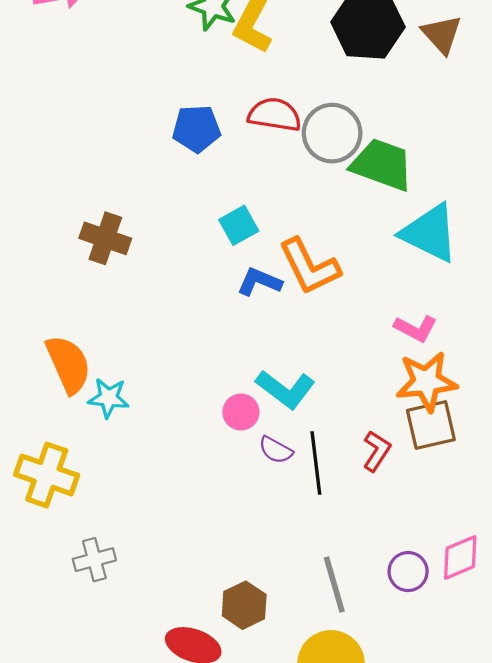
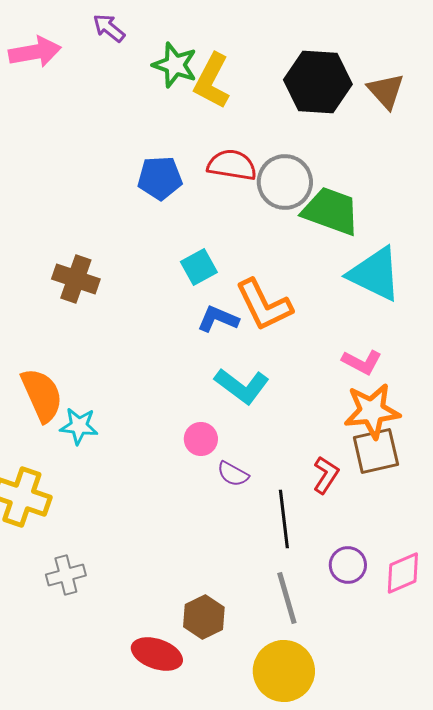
cyan L-shape: (285, 389) -> (242, 386), moved
black line: (316, 463) -> (284, 519), moved
purple circle: (408, 572) -> (348, 565), moved

